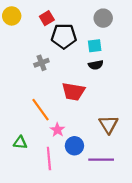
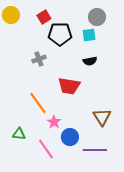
cyan square: (95, 46) -> (89, 35), moved
pink line: (49, 159) -> (46, 149), turned -30

